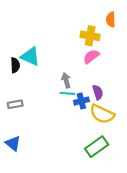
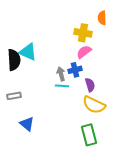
black semicircle: (15, 65) -> (14, 60), size x1.5
blue cross: (81, 101) -> (75, 70), moved
blue triangle: (13, 143) -> (27, 124), moved
green rectangle: (97, 147) -> (89, 135), turned -70

